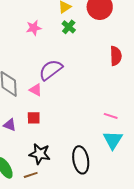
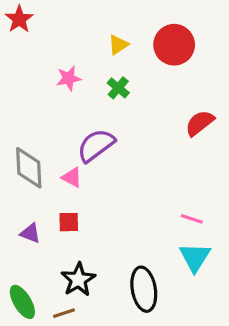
green cross: (69, 27) -> (118, 88), moved
red semicircle: (116, 56) -> (200, 123), turned -126
black star: (40, 154) -> (78, 280), turned 30

